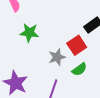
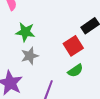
gray star: (57, 57) -> (30, 56), moved

